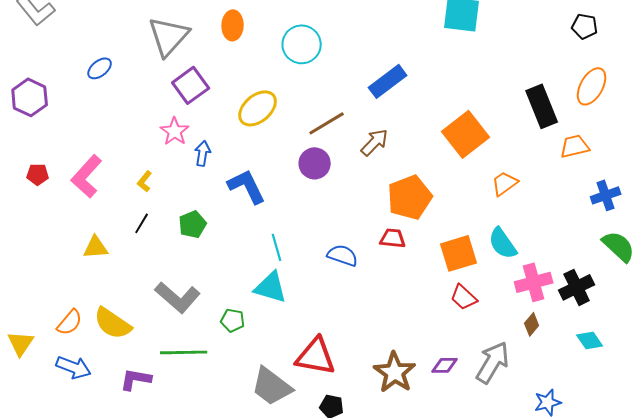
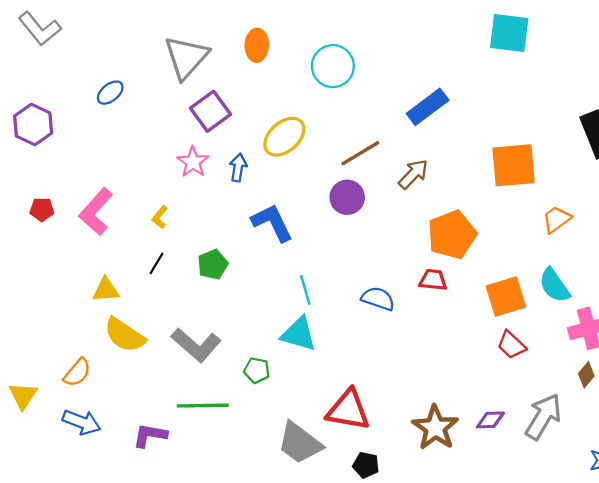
orange square: (466, 134) -> (514, 165), turned 33
blue arrow: (203, 153) -> (238, 168), moved
yellow semicircle: (113, 323) -> (125, 335), moved

